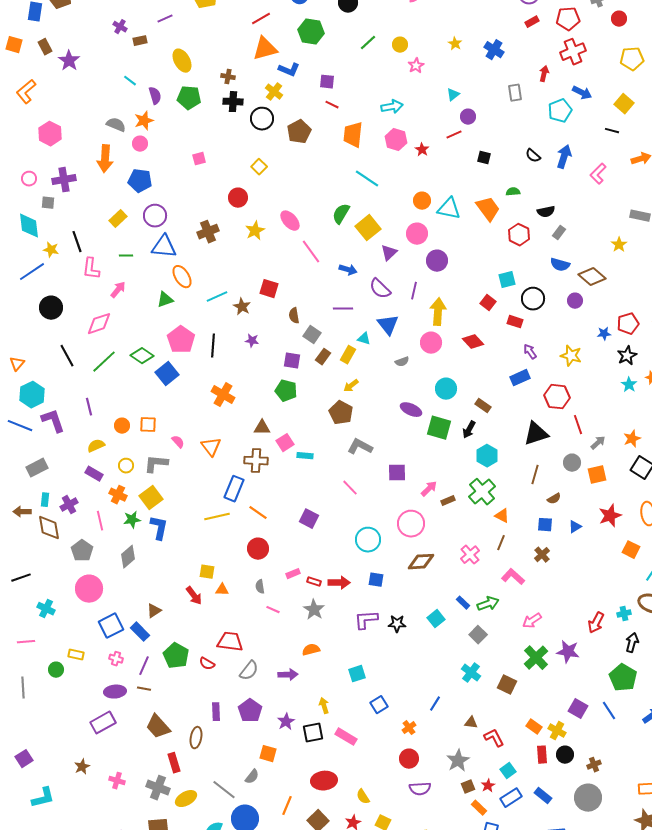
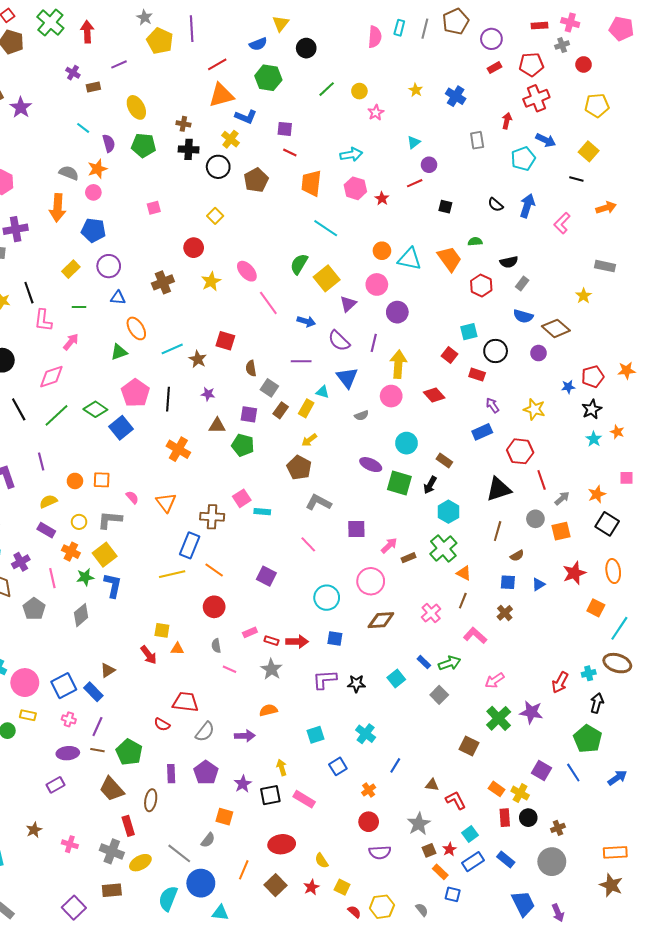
blue triangle: (164, 247) -> (118, 298), size x0.6
brown triangle: (262, 428) -> (217, 426), moved
pink circle: (89, 589) -> (25, 683), moved
green pentagon: (176, 656) -> (129, 752), moved
cyan cross: (471, 673) -> (366, 734), moved
purple rectangle: (103, 723) -> (56, 785), size x0.7

